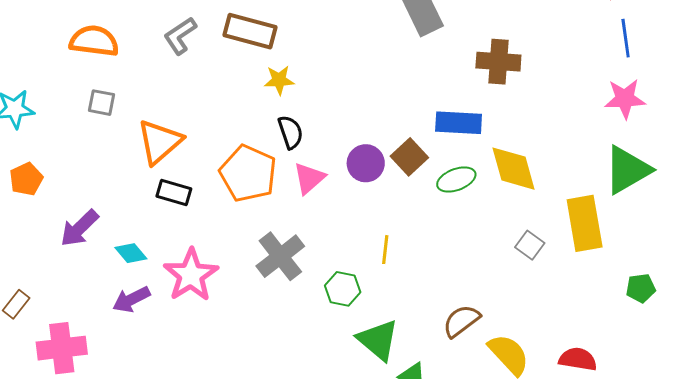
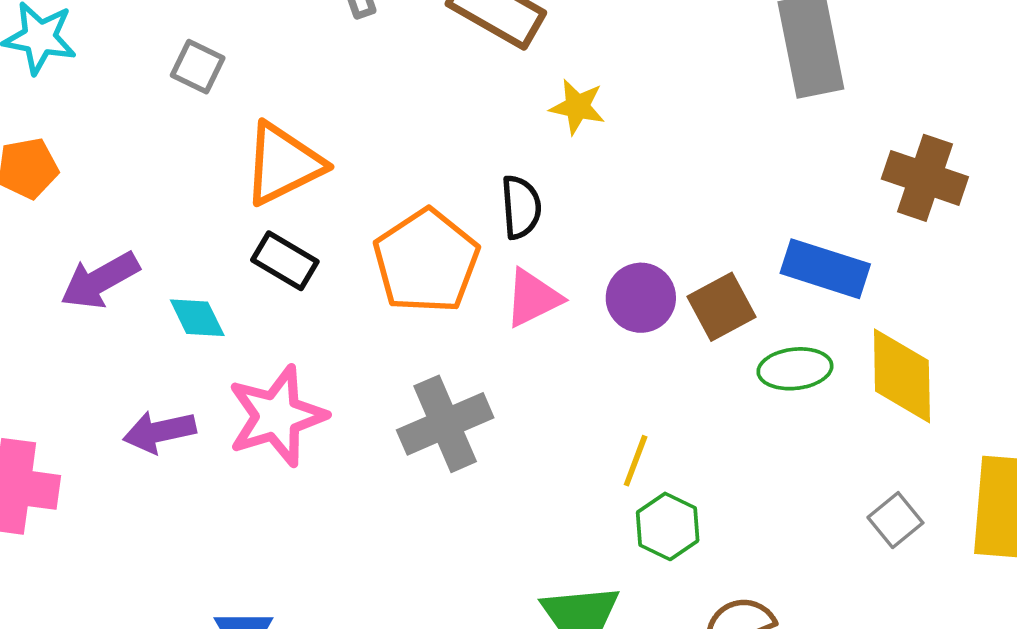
yellow star: (279, 80) -> (577, 107), moved
cyan diamond: (131, 253) -> (197, 318), moved
green hexagon: (343, 289) -> (668, 526), moved

